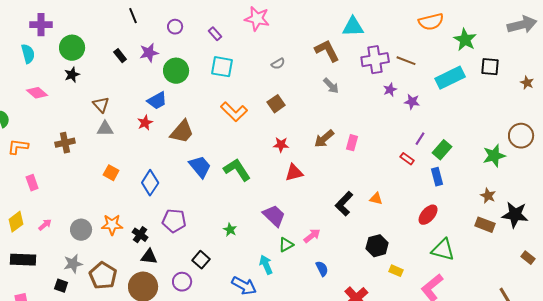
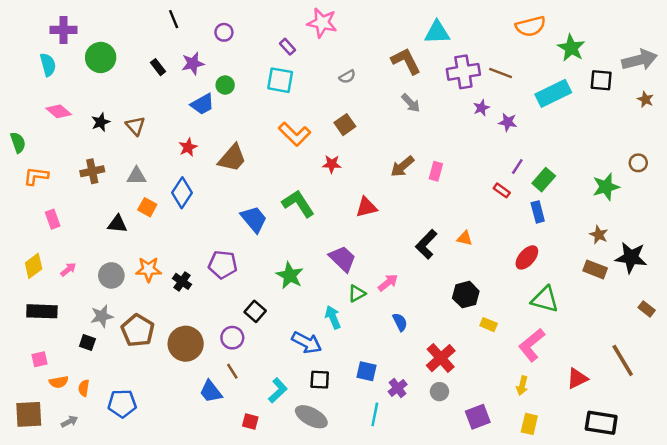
gray arrow: (522, 25) -> (639, 60), moved
purple rectangle: (215, 34) -> (287, 47), moved
green circle: (176, 71) -> (225, 85), size x0.6
black star: (72, 75) -> (101, 122), moved
blue trapezoid: (157, 101) -> (202, 104), moved
gray triangle: (105, 129) -> (137, 176), moved
brown circle: (521, 136) -> (638, 163), size x0.6
red star: (281, 145) -> (332, 164), moved
blue trapezoid: (200, 167) -> (254, 219), moved
blue diamond: (150, 183) -> (182, 193), moved
green star: (230, 230) -> (290, 275), size x1.6
black triangle: (149, 257) -> (117, 224), moved

